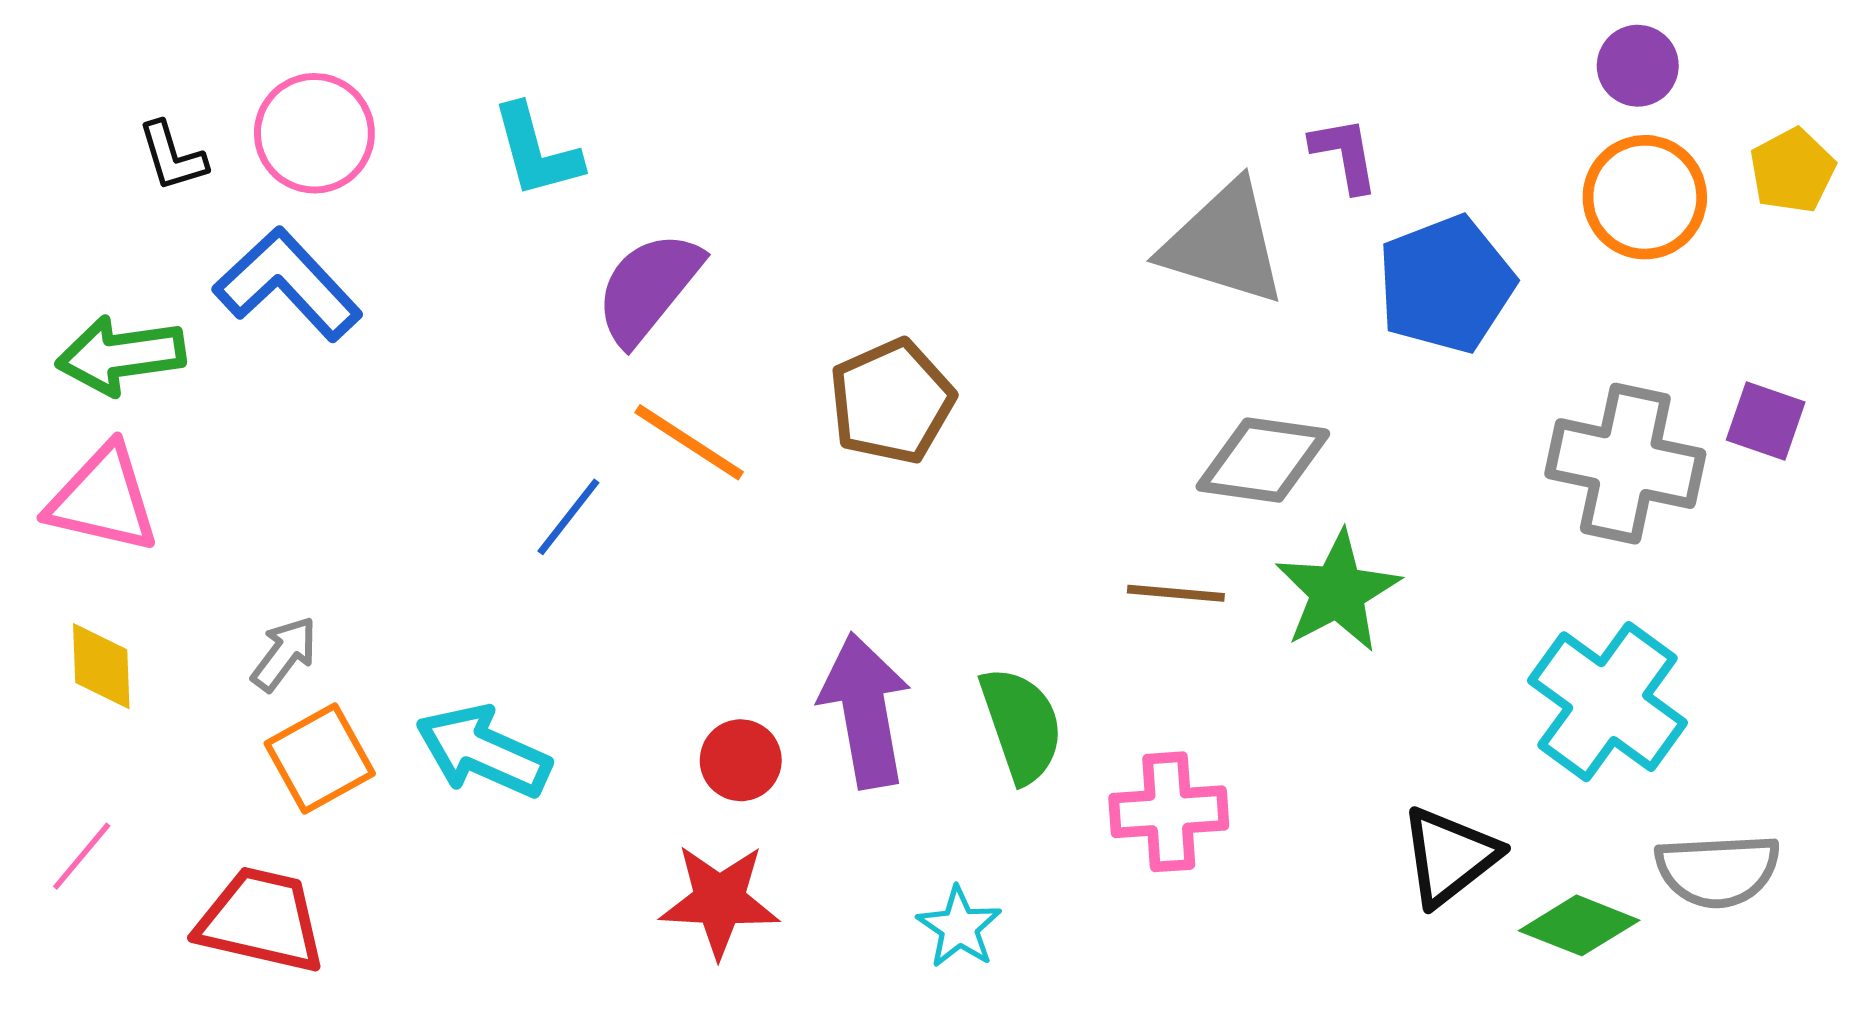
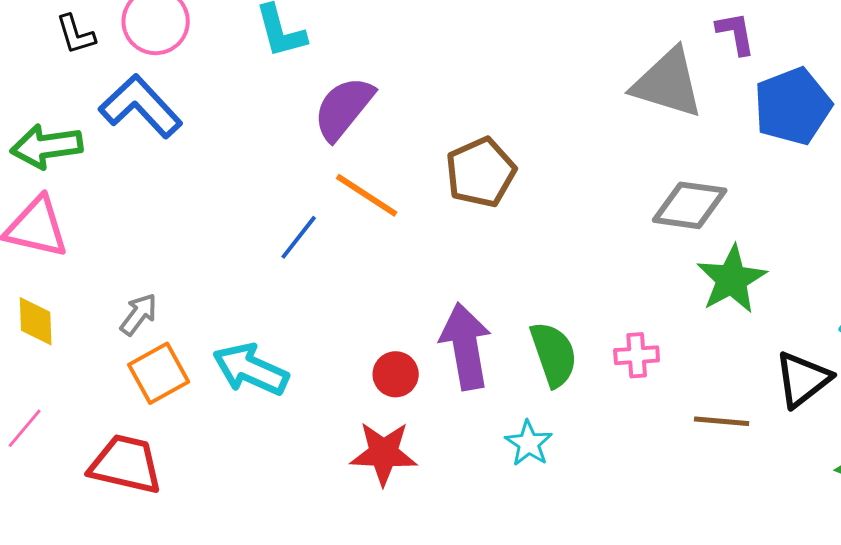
brown line: (1176, 593) -> (722, 421), moved
pink cross: (1169, 812) -> (637, 355), moved, size x0.7
black triangle: (1449, 856) -> (803, 379), moved
cyan star: (959, 927) -> (529, 443), moved

